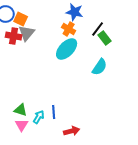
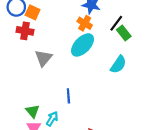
gray triangle: (27, 33) -> (43, 58), moved
green triangle: (21, 110) -> (33, 111), turned 32
blue line: (54, 112) -> (68, 96), moved

